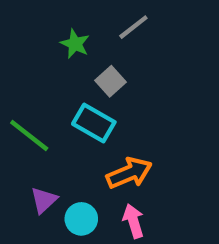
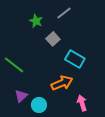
cyan rectangle: (94, 123) -> (75, 59), moved
pink arrow: (133, 221) -> (82, 103), moved

